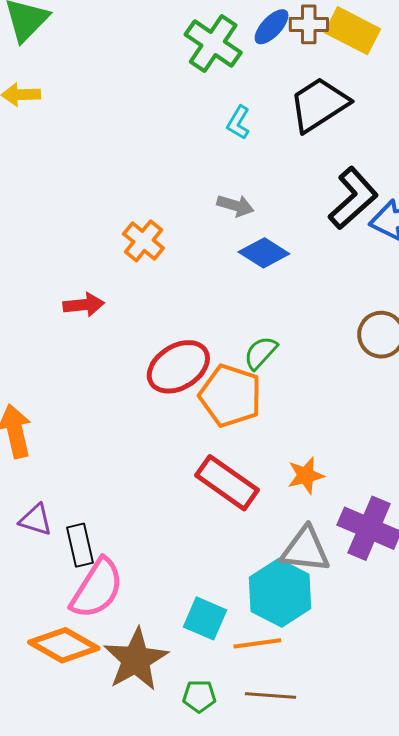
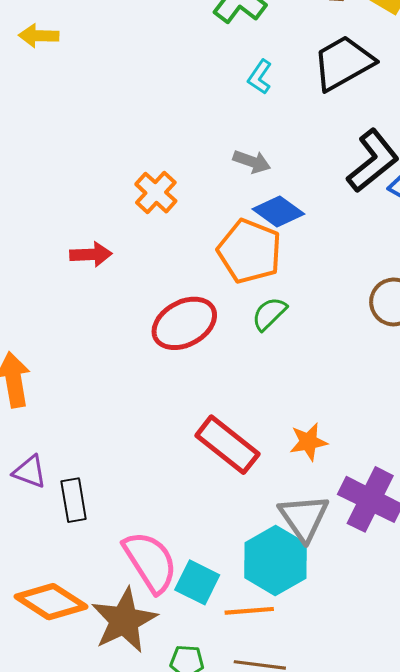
orange pentagon: (230, 396) -> (249, 251), moved
gray triangle: (305, 550) -> (304, 518), turned 46
pink semicircle: (97, 588) -> (150, 562), moved, turned -68

